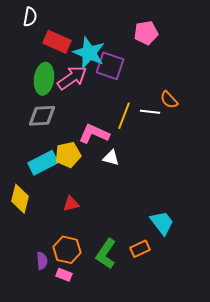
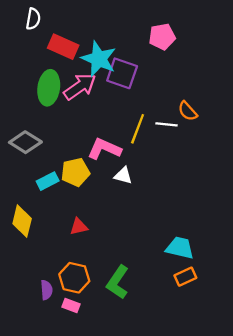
gray diamond: (42, 116) -> (25, 142), moved, turned 36
cyan rectangle: (43, 163) -> (48, 181), size x0.7
cyan trapezoid: (162, 223) -> (180, 248), turned -40
orange rectangle: (140, 249) -> (185, 277), moved

